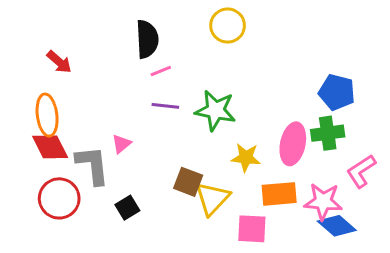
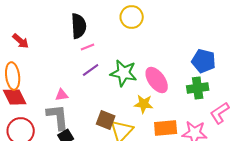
purple line: (165, 106) -> (91, 70), turned -42
pink triangle: (121, 144) -> (62, 95), turned 32
pink ellipse: (293, 144) -> (157, 80), moved, turned -48
gray L-shape: (93, 165) -> (58, 117), moved

